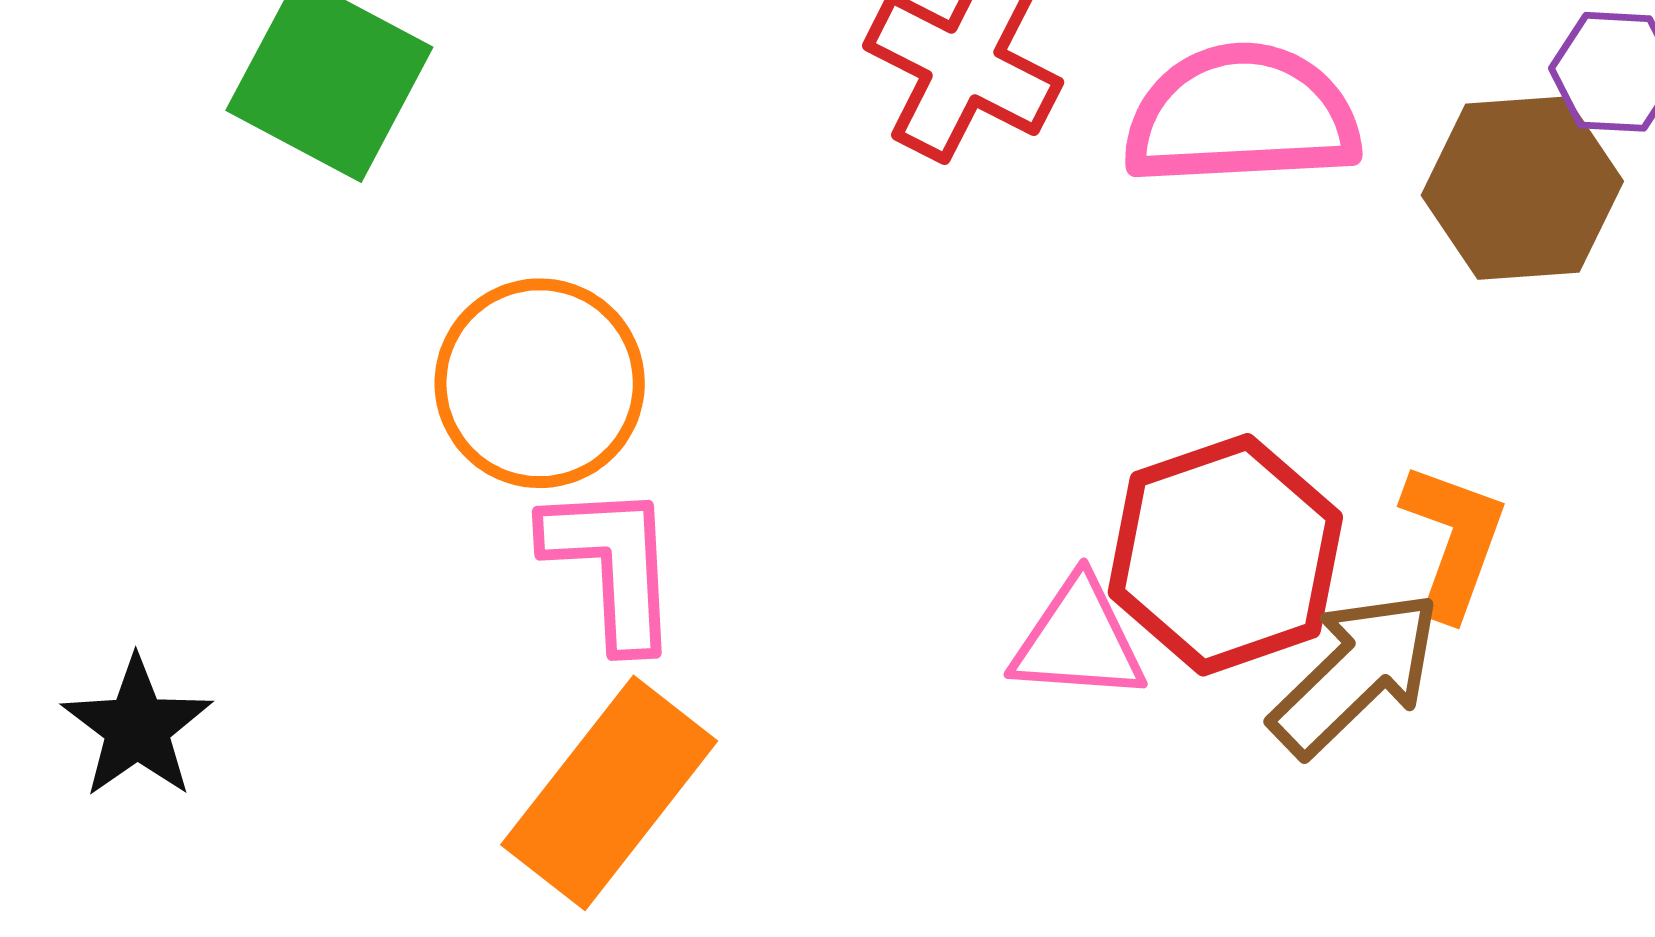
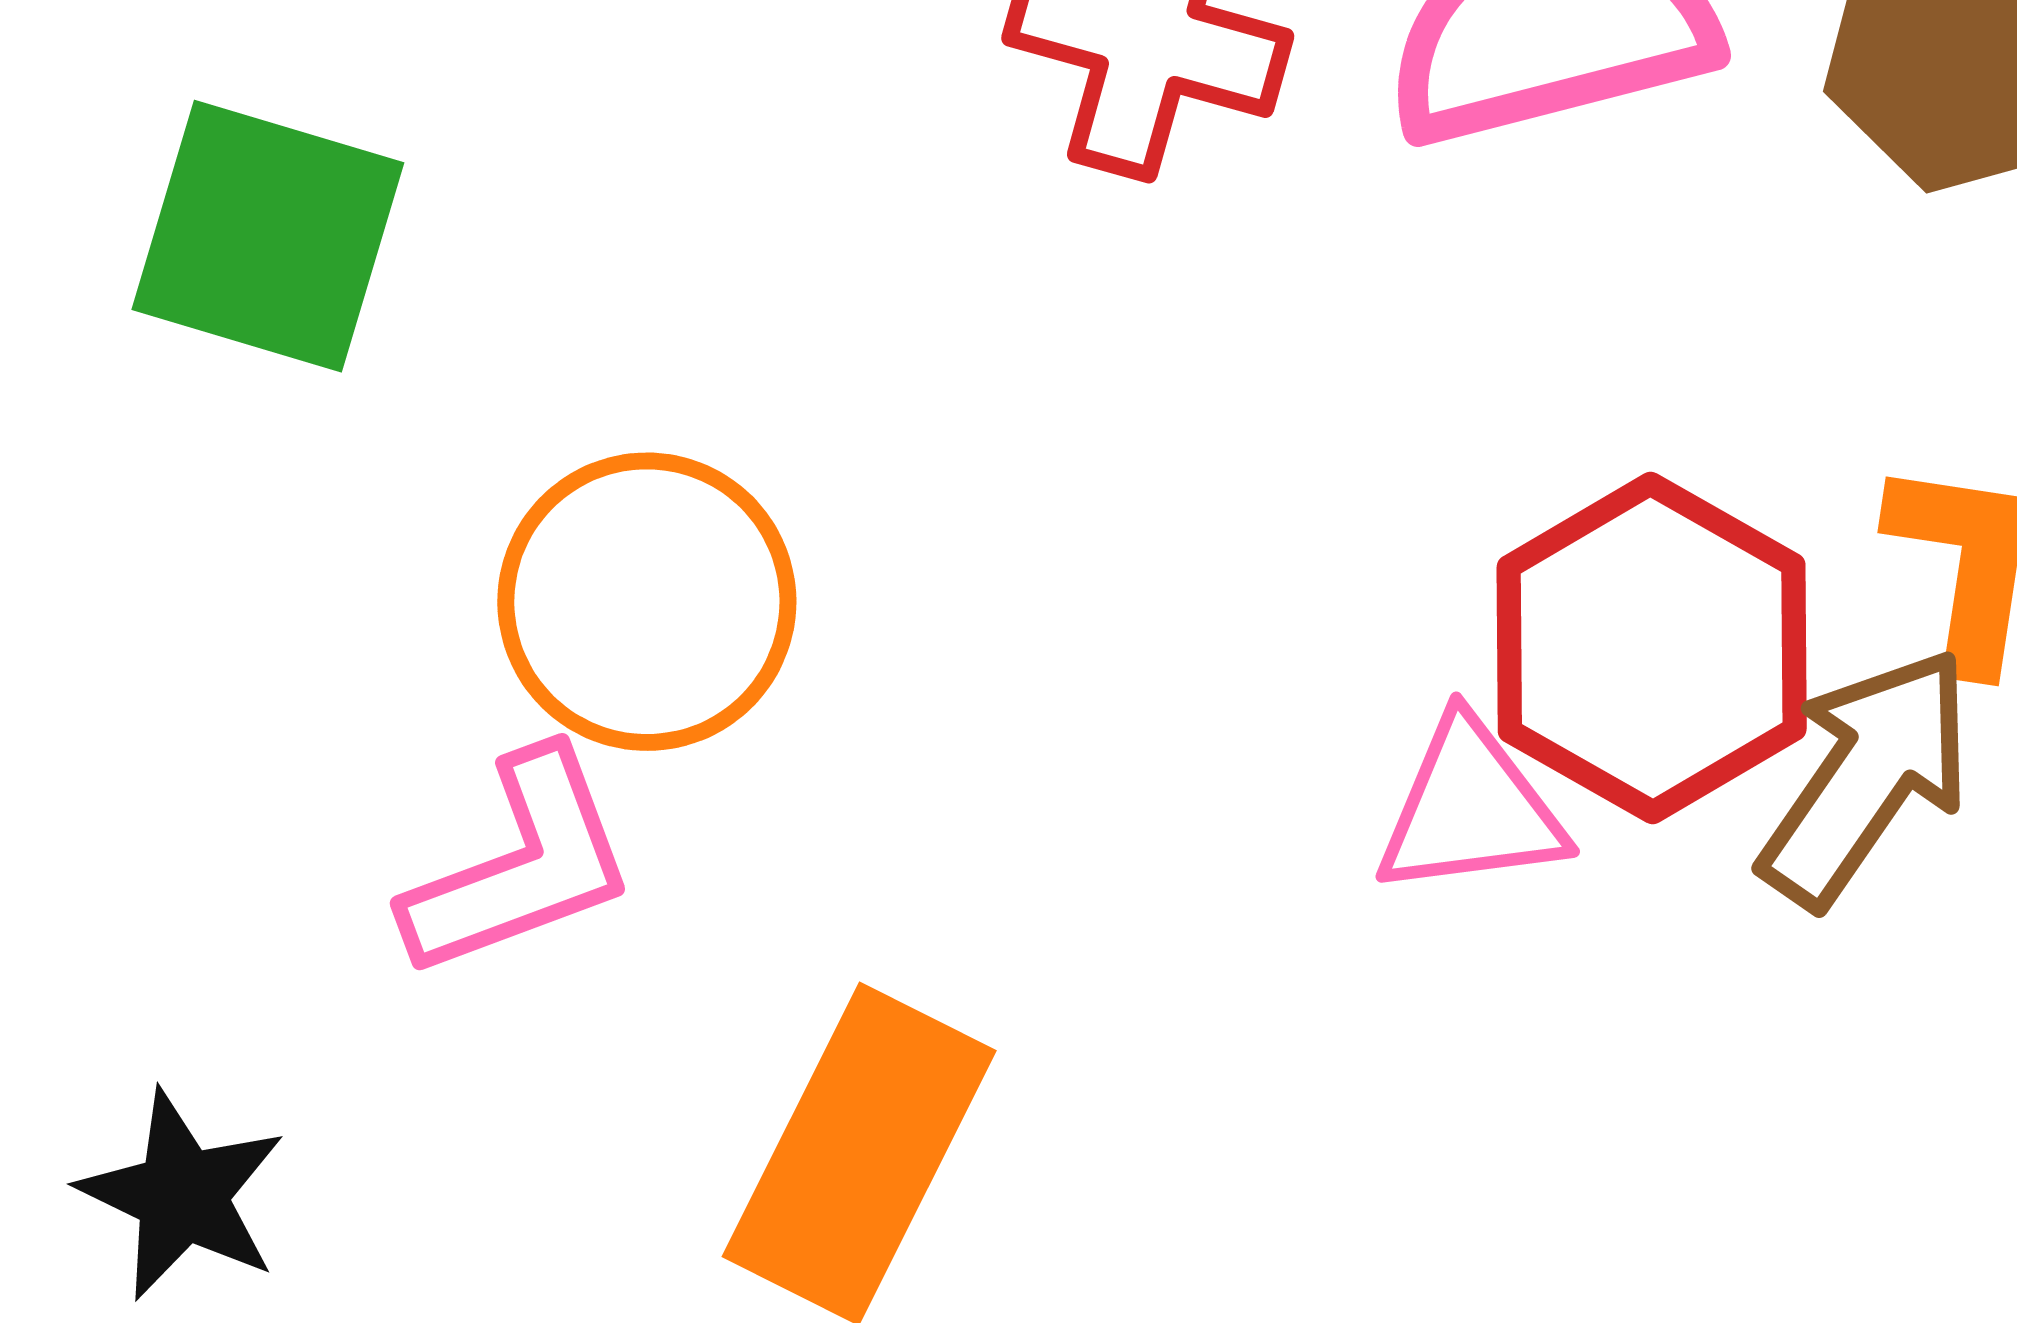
pink L-shape: (612, 565) -> (520, 865), moved, turned 84

